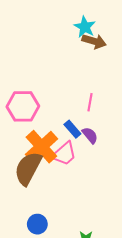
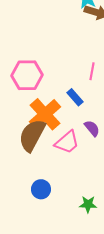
purple semicircle: (90, 135) -> (92, 128), moved
pink trapezoid: (64, 154) -> (67, 142), moved

